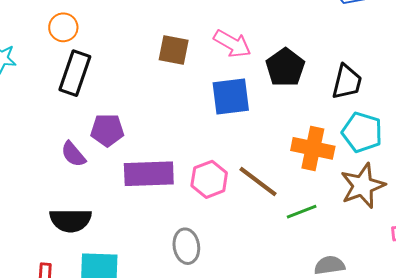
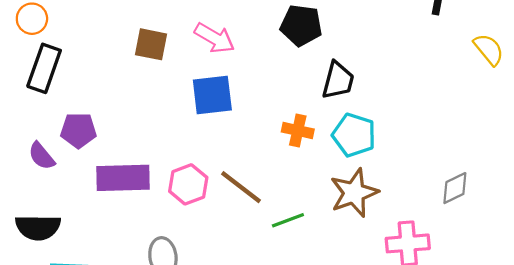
black pentagon: (285, 67) -> (301, 25), moved, turned -30
orange cross: (313, 148) -> (298, 130), moved, size x0.7

